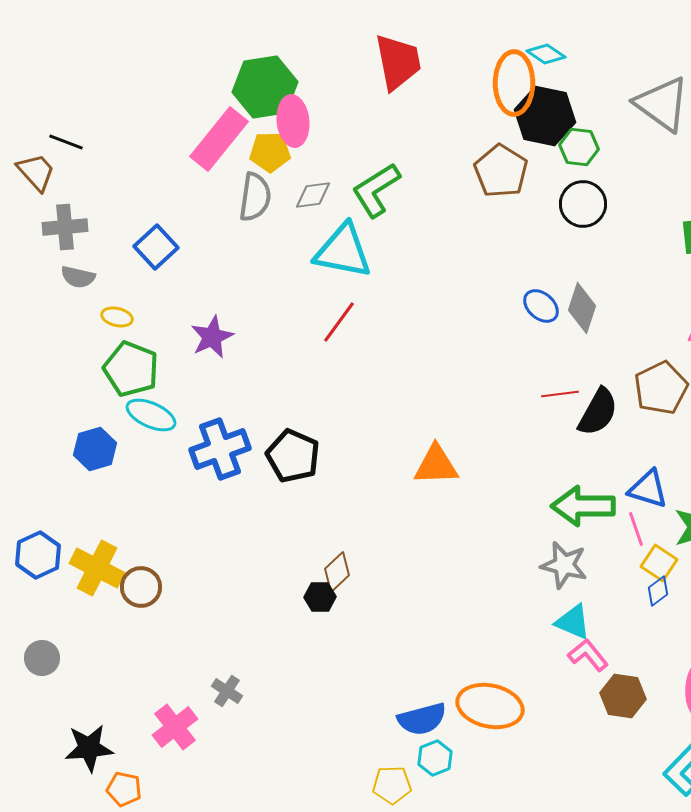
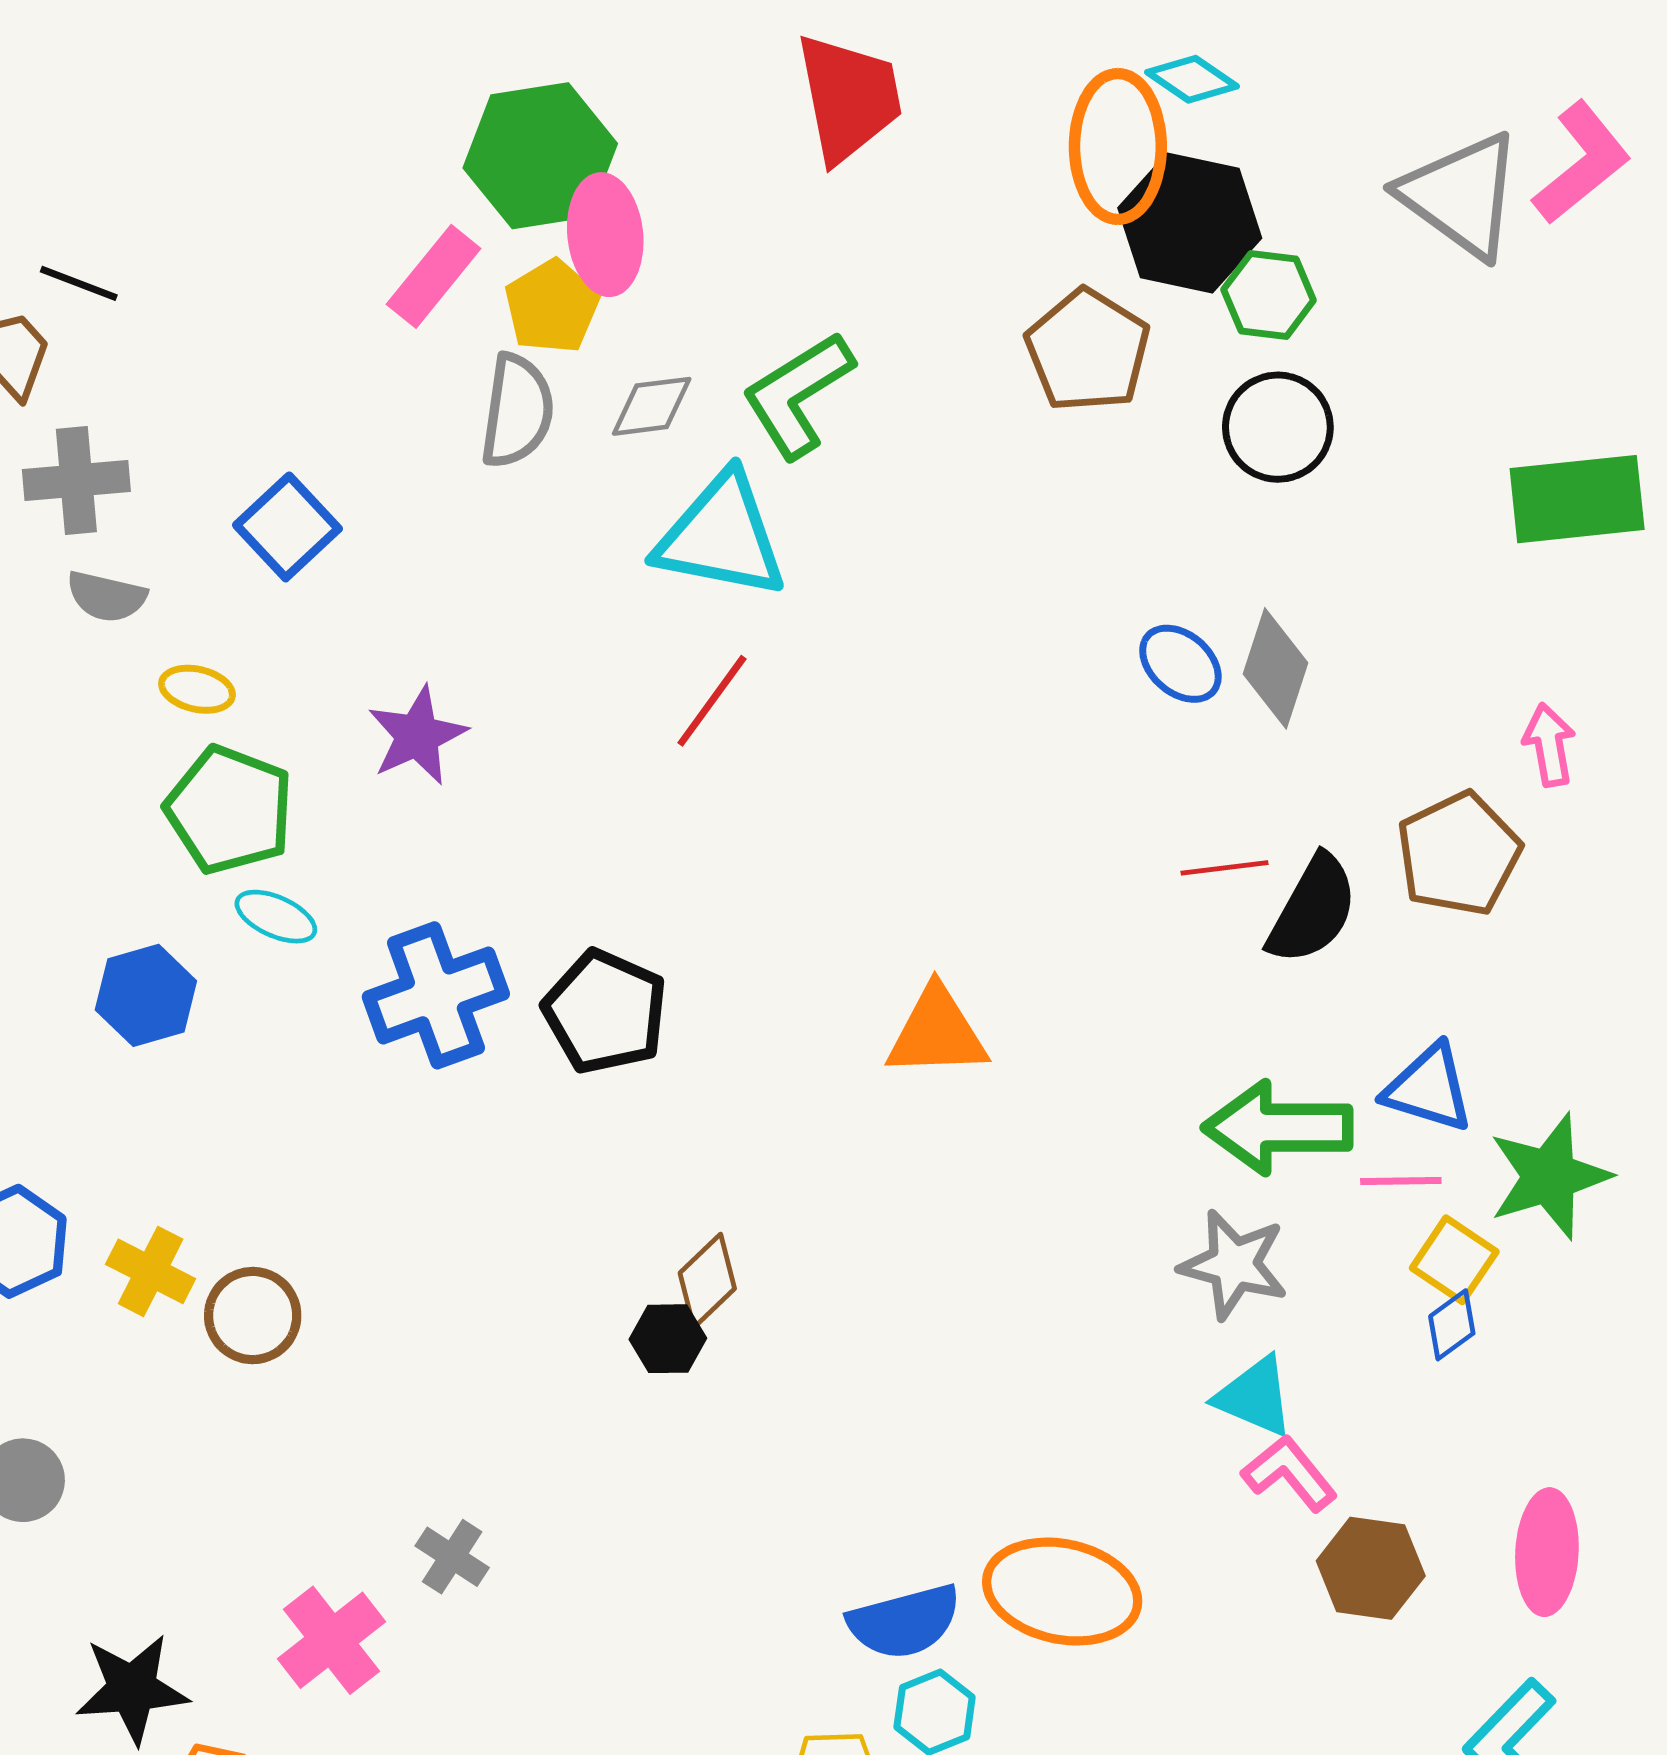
pink rectangle: (219, 139) -> (434, 276), size x0.7
yellow pentagon: (270, 152) -> (552, 307), turned -30
cyan ellipse: (151, 415) -> (276, 917), size x0.7
pink line: (636, 529) -> (1401, 1181), turned -72
yellow cross: (97, 568) -> (151, 1271), size x0.7

